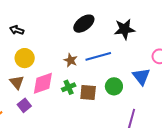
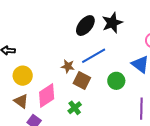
black ellipse: (84, 24) -> (85, 26), moved
green cross: (69, 87) -> (75, 108), moved
brown square: (88, 92) -> (82, 81), moved, turned 36

